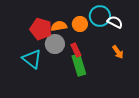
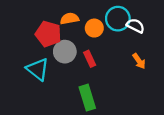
orange semicircle: (59, 26) -> (70, 19), moved
green rectangle: (79, 65) -> (87, 98), moved

